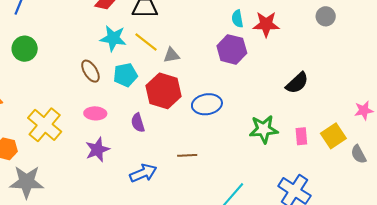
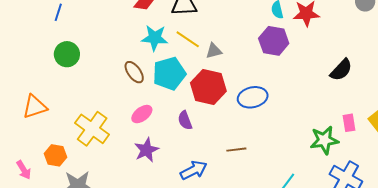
cyan pentagon: (125, 75) -> (169, 74), size x1.4
pink ellipse: (95, 113) -> (142, 114), turned -35
green star: (264, 129) -> (324, 140), moved

